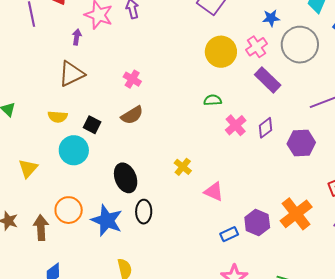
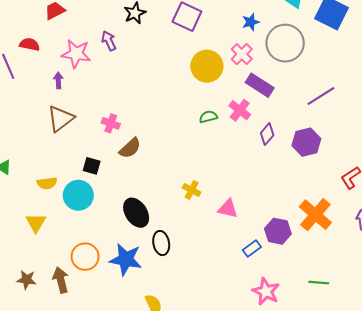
pink cross: (132, 79) -> (111, 123), moved
yellow semicircle: (58, 117) -> (47, 183), moved
pink cross: (236, 125) -> (240, 110), moved

